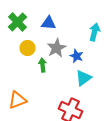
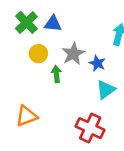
blue triangle: (48, 23) -> (53, 24), moved

